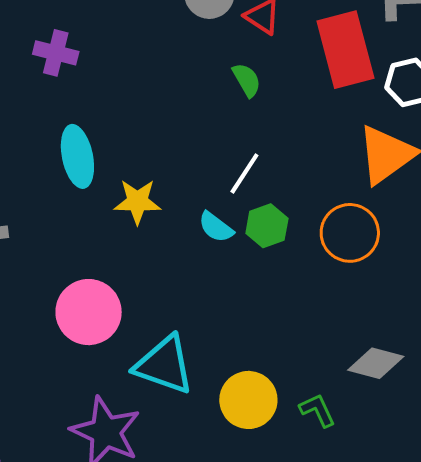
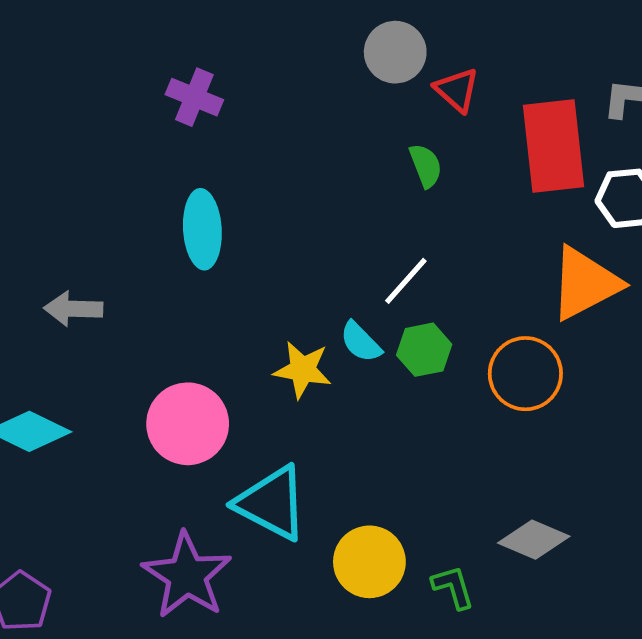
yellow star: (137, 202) -> (303, 370), moved

